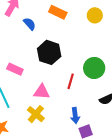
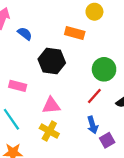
orange rectangle: (58, 12) -> (75, 33), moved
red line: (71, 81) -> (94, 96), moved, turned 35

